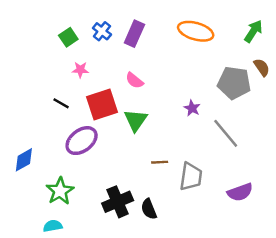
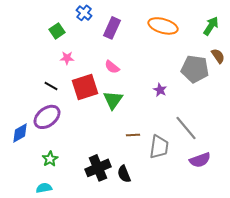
blue cross: (102, 31) -> (84, 13), moved
gray line: (226, 133) -> (186, 128), moved
purple ellipse: (82, 141) -> (47, 117), moved
green star: (60, 191) -> (50, 159), size x0.7

